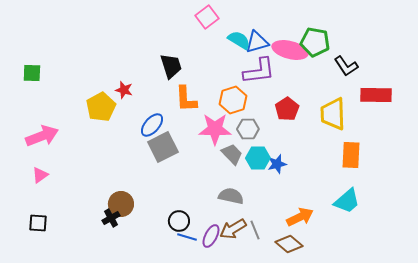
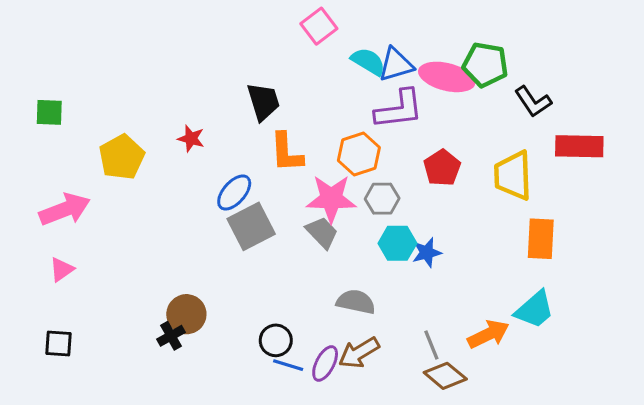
yellow pentagon: (101, 107) -> (122, 157), moved
gray trapezoid: (232, 154) -> (322, 233), moved
orange arrow: (300, 217) -> (488, 334), moved
gray line: (255, 230) -> (431, 345), moved

